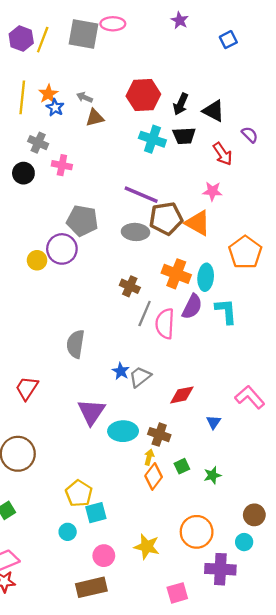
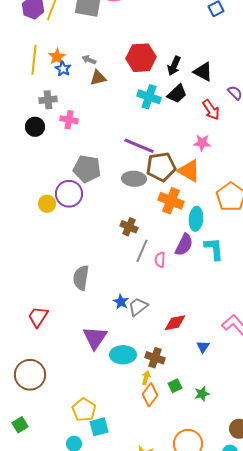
black trapezoid: (184, 136) -> (177, 94), turned -40
gray cross: (38, 143) -> (48, 100), turned -30
orange cross: (176, 274) -> (171, 201), moved
pink semicircle: (165, 324) -> (160, 260), size x0.6

